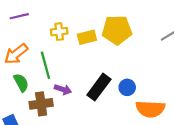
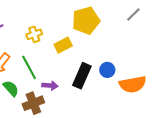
yellow rectangle: (87, 37) -> (63, 45), moved

